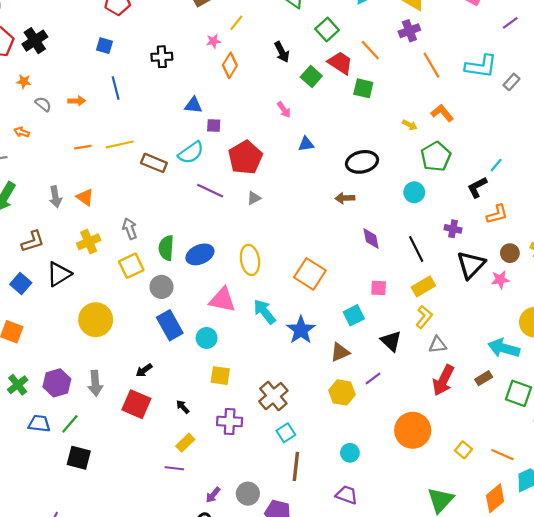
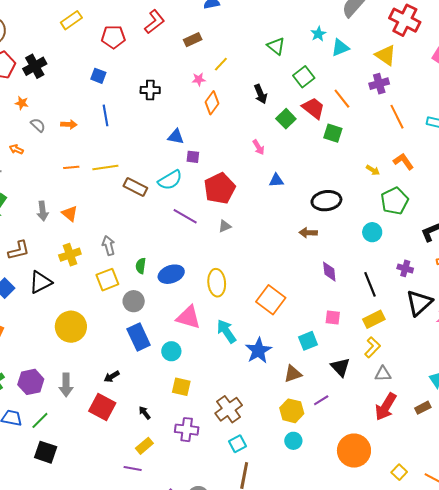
green semicircle: (166, 248) -> (141, 266), size x0.7
cyan circle: (350, 453) -> (293, 441), moved

